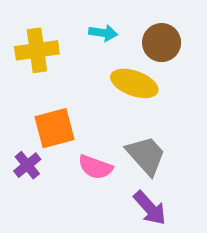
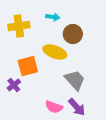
brown circle: (162, 43) -> (73, 34), moved
yellow ellipse: (134, 83) -> (55, 52), moved
pink semicircle: (95, 167) -> (54, 107), moved

